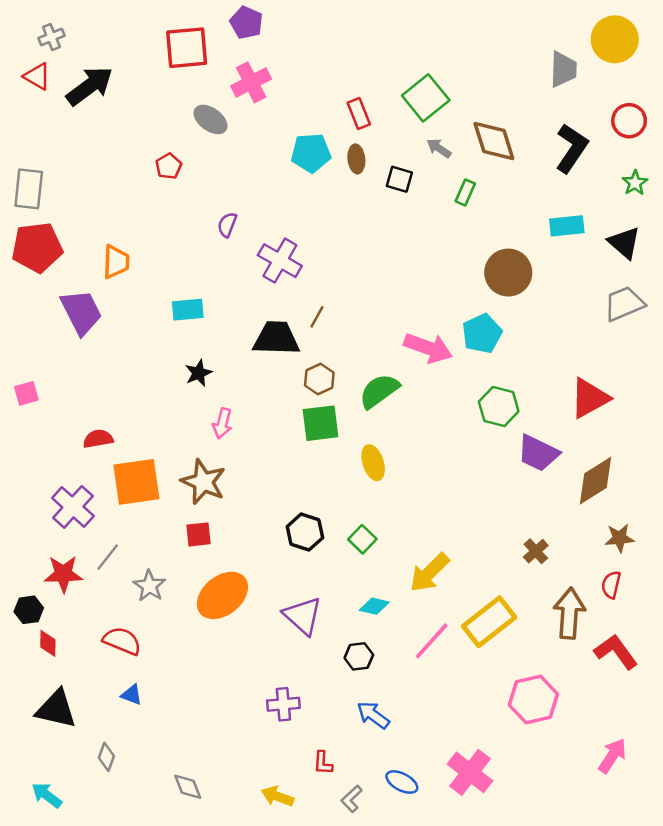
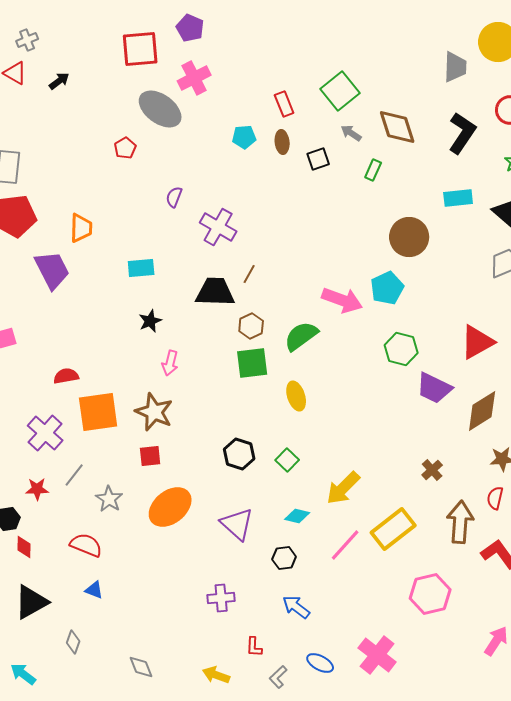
black arrow: (90, 86) -> (59, 81), size x0.5
gray ellipse: (210, 119) -> (160, 109), size x1.5
cyan pentagon: (311, 153) -> (244, 137), size x0.7
black square: (399, 179) -> (318, 159), turned -35
red star: (63, 574) -> (37, 489), size x0.7
black triangle: (56, 709) -> (31, 602), turned -42

